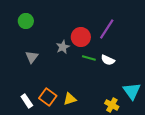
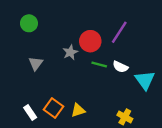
cyan triangle: (132, 91) -> (145, 80), moved

